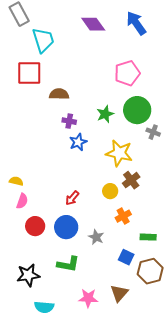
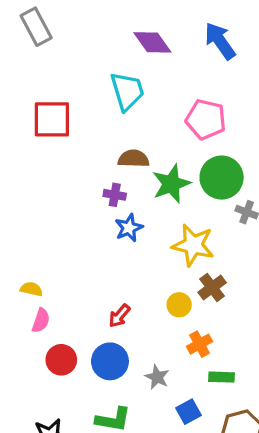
cyan trapezoid: (43, 40) -> (127, 91), moved
pink pentagon: (127, 73) -> (206, 119), turned 30
brown semicircle: (59, 94) -> (134, 159), moved
green star: (105, 114) -> (171, 184), size x1.4
green rectangle: (148, 237) -> (222, 377), moved
blue square: (126, 257) -> (189, 412), moved, turned 35

